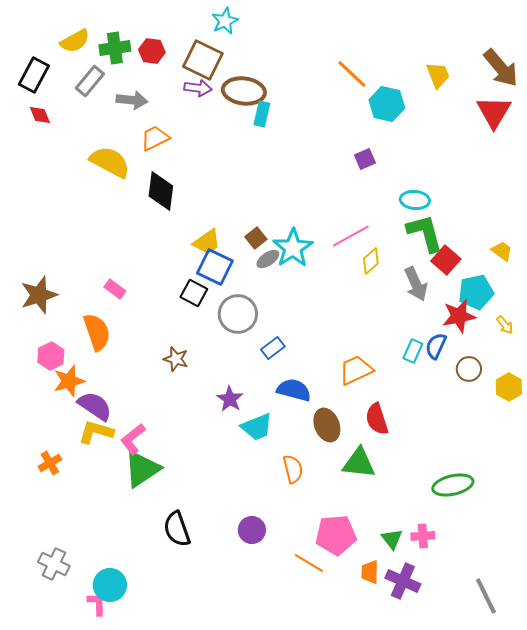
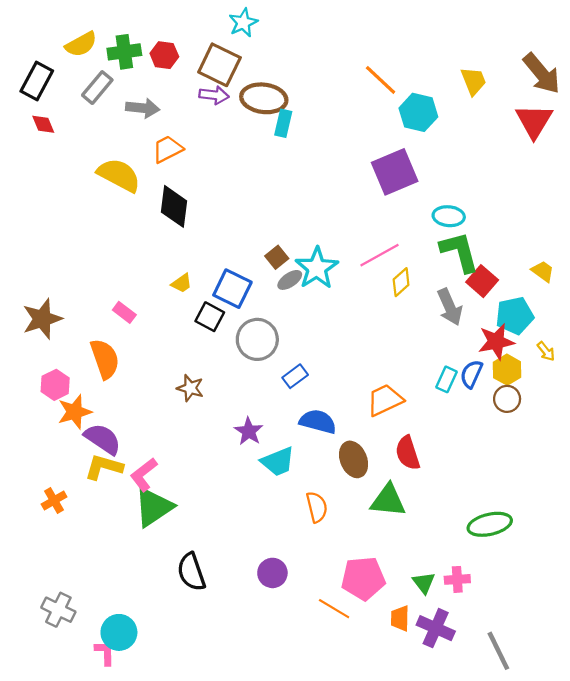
purple square: (365, 159) -> (395, 172), size x2.0
yellow trapezoid: (207, 242) -> (182, 283), moved, size x0.7
yellow hexagon: (509, 387) -> (507, 370), moved
gray line: (486, 596) -> (498, 651), moved

